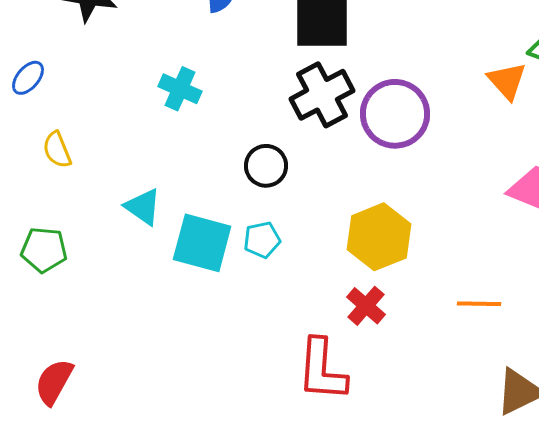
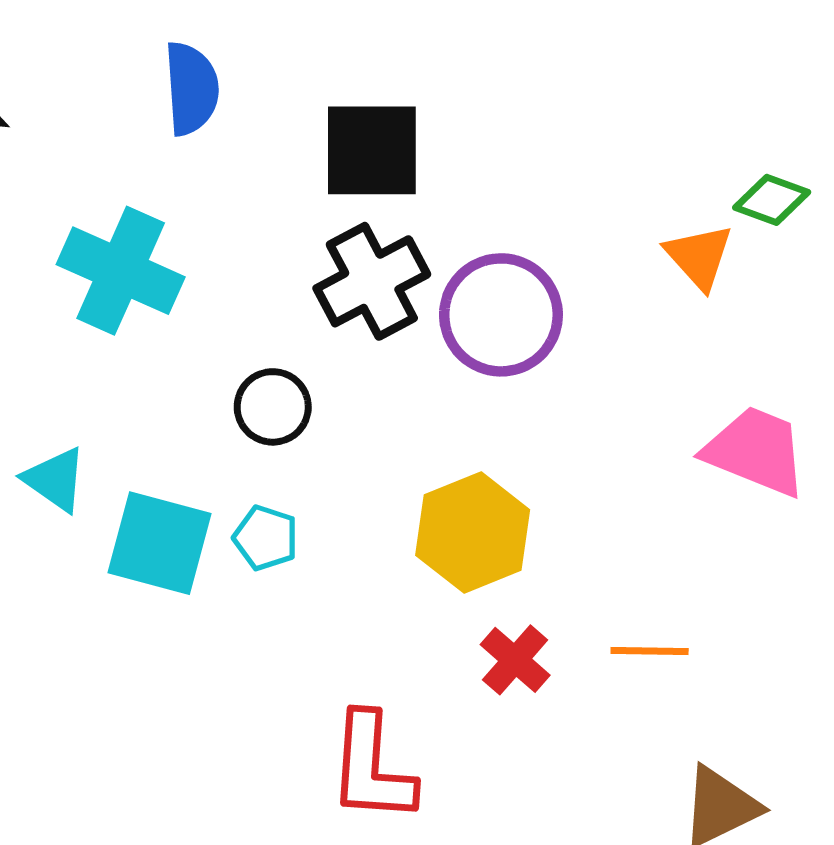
cyan cross: (180, 89) -> (121, 271), size x1.6
cyan pentagon: (262, 240) -> (266, 538), turned 30
red cross: (366, 306) -> (515, 660), moved

